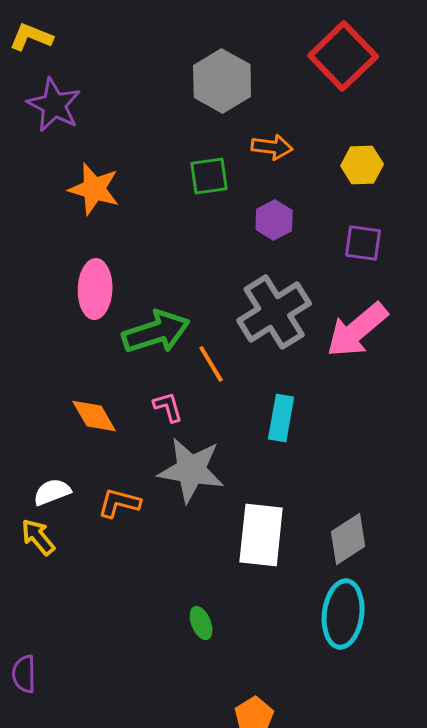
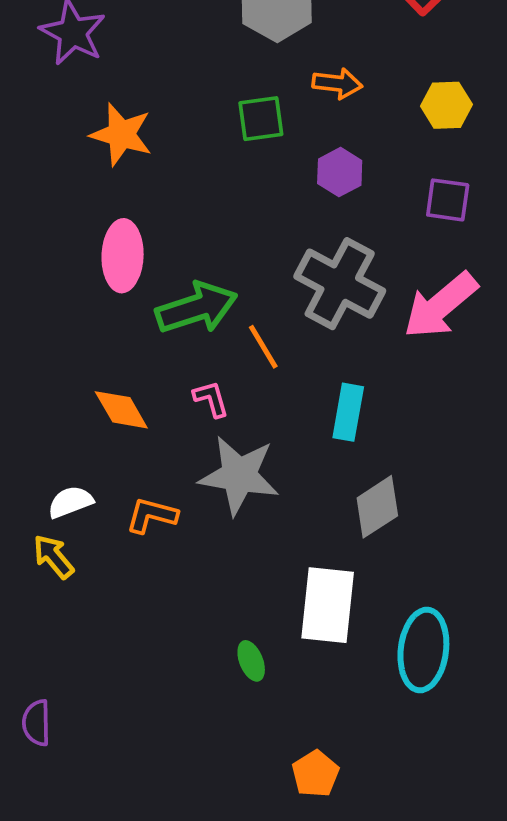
gray cross: (274, 312) -> (340, 284), turned -30
white rectangle: (261, 535) -> (328, 605), moved
gray diamond: (348, 539) -> (377, 507), moved

